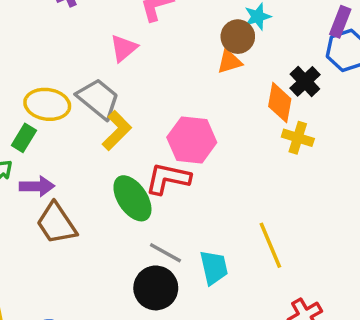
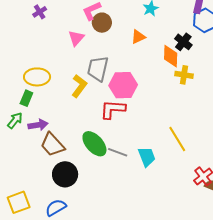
brown circle: (238, 37) -> (102, 23), moved
gray trapezoid: (98, 99) -> (98, 69), moved, turned -108
green ellipse: (132, 198) -> (94, 144), moved
black circle: (156, 288) -> (65, 174), moved

